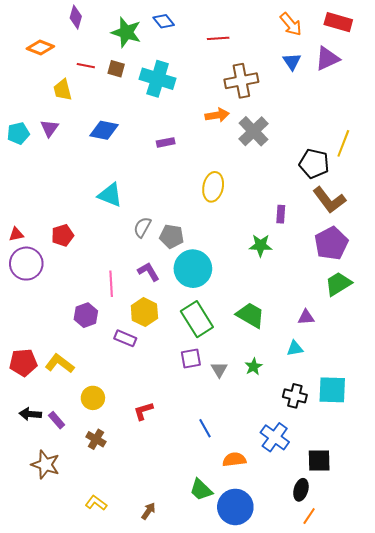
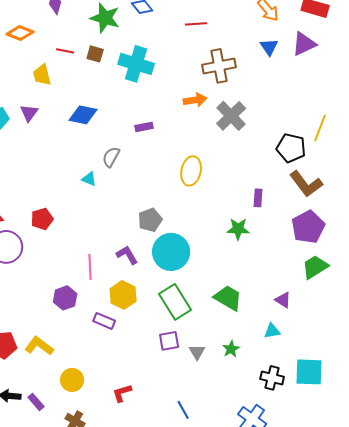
cyan triangle: (110, 195) -> (89, 179), size x0.6
gray semicircle: (142, 227) -> (111, 157), moved
gray pentagon: (172, 236) -> (150, 220), turned -30
purple triangle: (306, 317) -> (283, 300), turned 36

